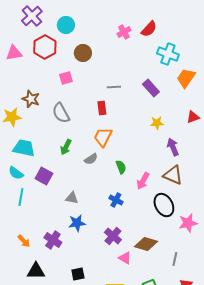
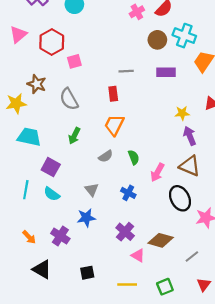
red hexagon: (45, 47) -> (52, 42), moved
pink triangle: (14, 53) -> (18, 34), turned -30
brown circle: (83, 53) -> (157, 40), moved
purple rectangle: (151, 88) -> (166, 72), turned -48
yellow star: (157, 123) -> (182, 113), moved
gray semicircle: (91, 159) -> (106, 156), moved
cyan semicircle: (16, 173) -> (52, 194), moved
gray triangle: (72, 198) -> (92, 190), moved, turned 40
gray line: (175, 259) -> (192, 257), turned 40
black triangle: (36, 271) -> (42, 269), turned 30

